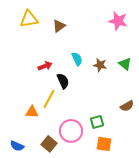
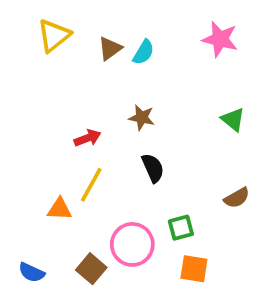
yellow triangle: (29, 19) -> (54, 35), turned -30
cyan semicircle: (77, 59) -> (143, 52), moved, turned 56
brown star: (100, 65) -> (142, 118), moved
red arrow: (45, 66) -> (88, 138), moved
black semicircle: (63, 81) -> (153, 168), moved

